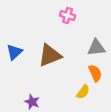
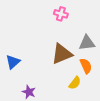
blue triangle: (14, 52) -> (13, 62), moved
brown triangle: (50, 55) -> (62, 54), moved

